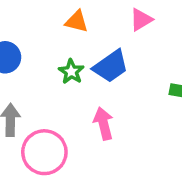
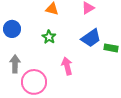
blue trapezoid: (111, 66) -> (91, 38), moved

